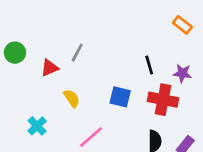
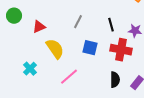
gray line: (77, 53) -> (78, 22), moved
yellow semicircle: (72, 98) -> (55, 49), size x1.5

